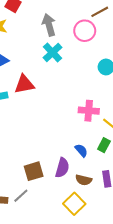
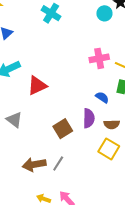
red triangle: (24, 84) -> (37, 86), moved
gray line: (21, 196) -> (58, 163), moved

